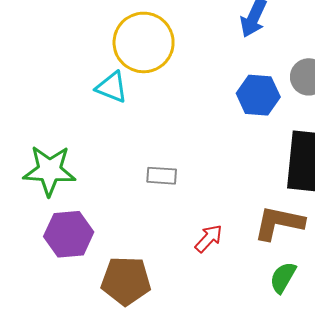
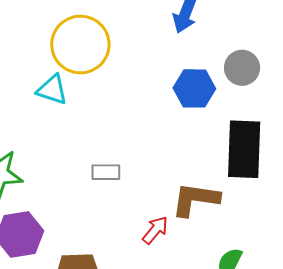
brown L-shape: (279, 223) -> (195, 199), moved

